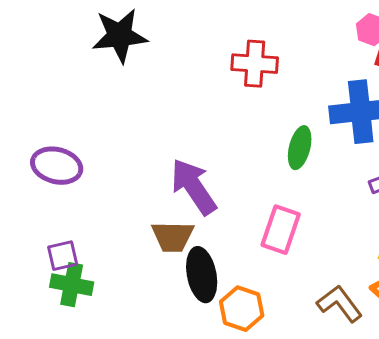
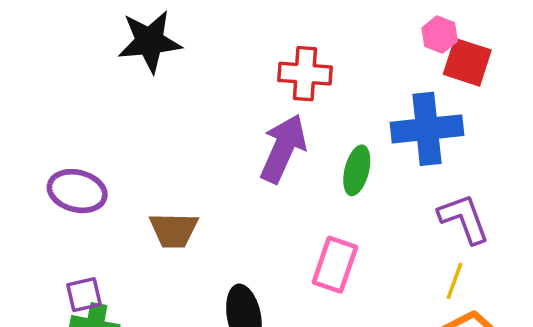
purple arrow: (194, 187) -> (283, 148), moved, turned 58
brown trapezoid: (173, 237) -> (174, 230), moved

